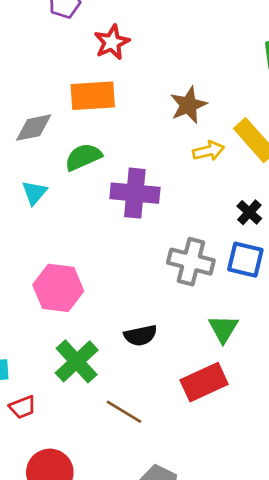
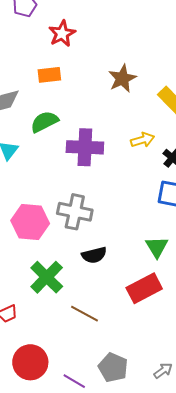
orange rectangle: (93, 96) -> (49, 75), size x0.7
yellow arrow: (208, 151) -> (142, 140), moved
gray cross: (191, 262) -> (75, 212), moved

